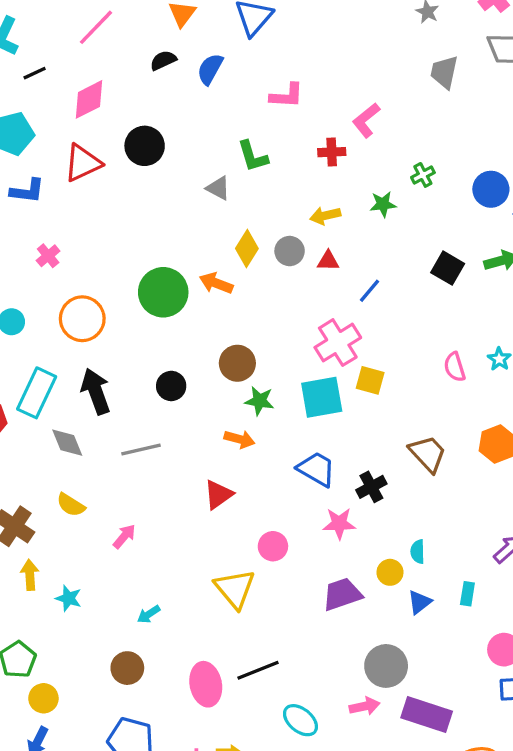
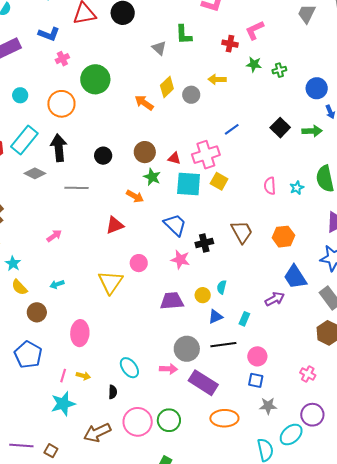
blue L-shape: (27, 191) -> (49, 34), moved
green star: (383, 204) -> (254, 64), moved
pink cross: (48, 256) -> (62, 59), moved
red triangle: (328, 261) -> (174, 158), moved
green circle: (163, 292) -> (95, 79), moved
gray diamond: (67, 443) -> (35, 173), turned -55
yellow semicircle: (71, 505) -> (19, 287), moved
black line: (258, 670) -> (223, 345), moved

